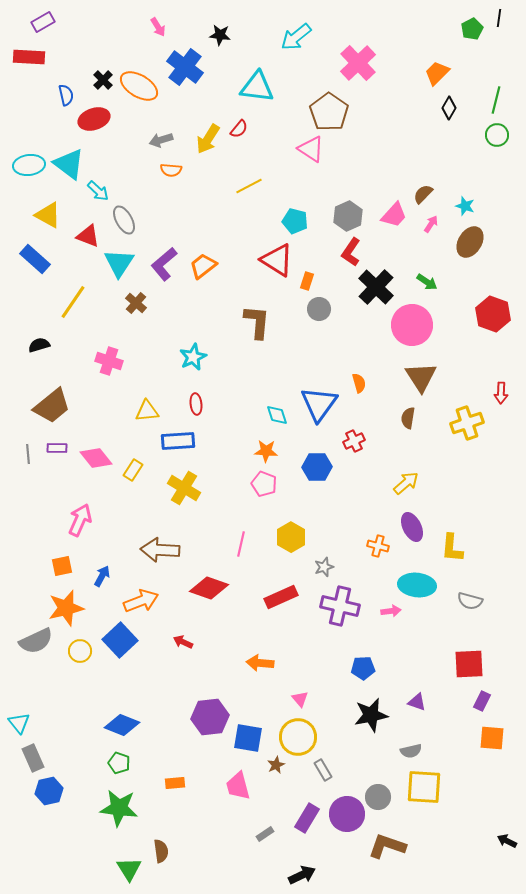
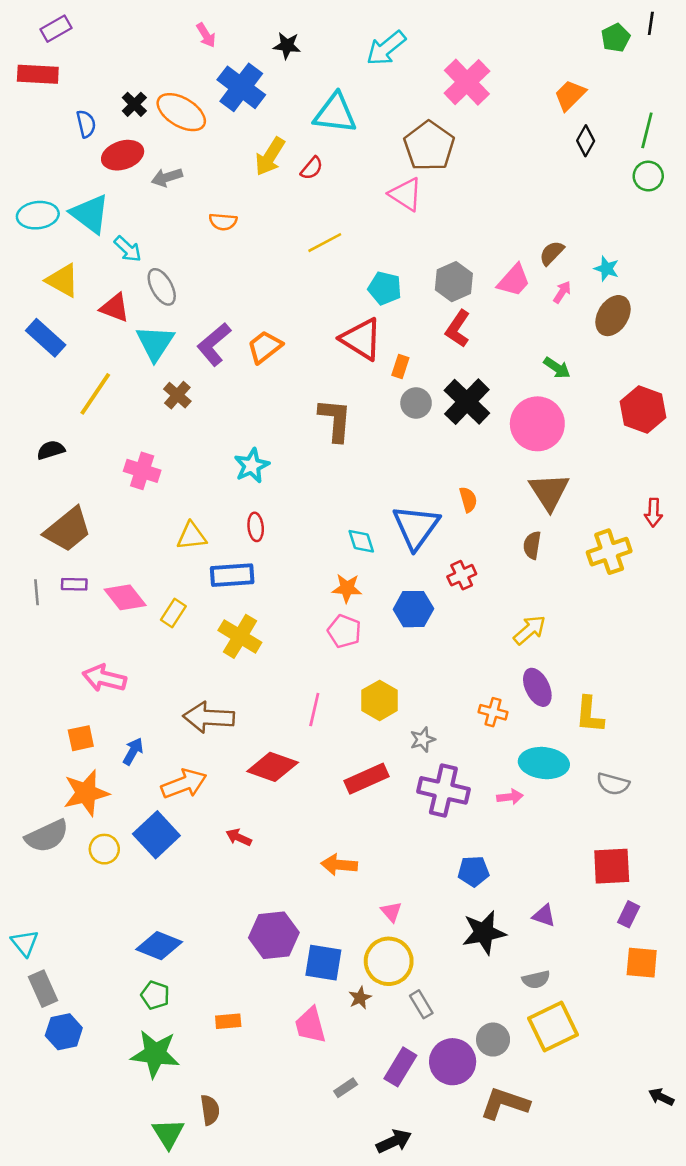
yellow arrow: (208, 139) -> (270, 156), moved
gray arrow: (161, 140) -> (167, 177), moved
black cross: (376, 287) -> (467, 402), moved
pink arrow: (80, 520) -> (104, 678), turned -100
yellow square: (424, 787) -> (553, 1026), turned -30

